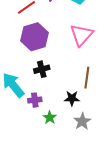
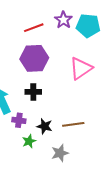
brown line: (87, 78) -> (73, 124), moved, turned 60
black star: (72, 98) -> (45, 126), moved

